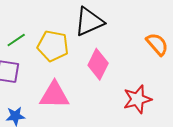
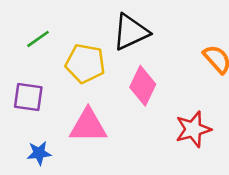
green line: (16, 40) -> (38, 39), moved

